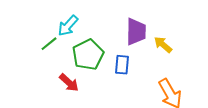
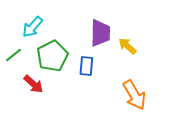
green line: (49, 44) -> (13, 55), moved

